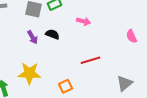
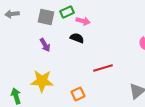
pink arrow: (83, 21) -> (83, 21), moved
black semicircle: (52, 34) -> (77, 38), moved

